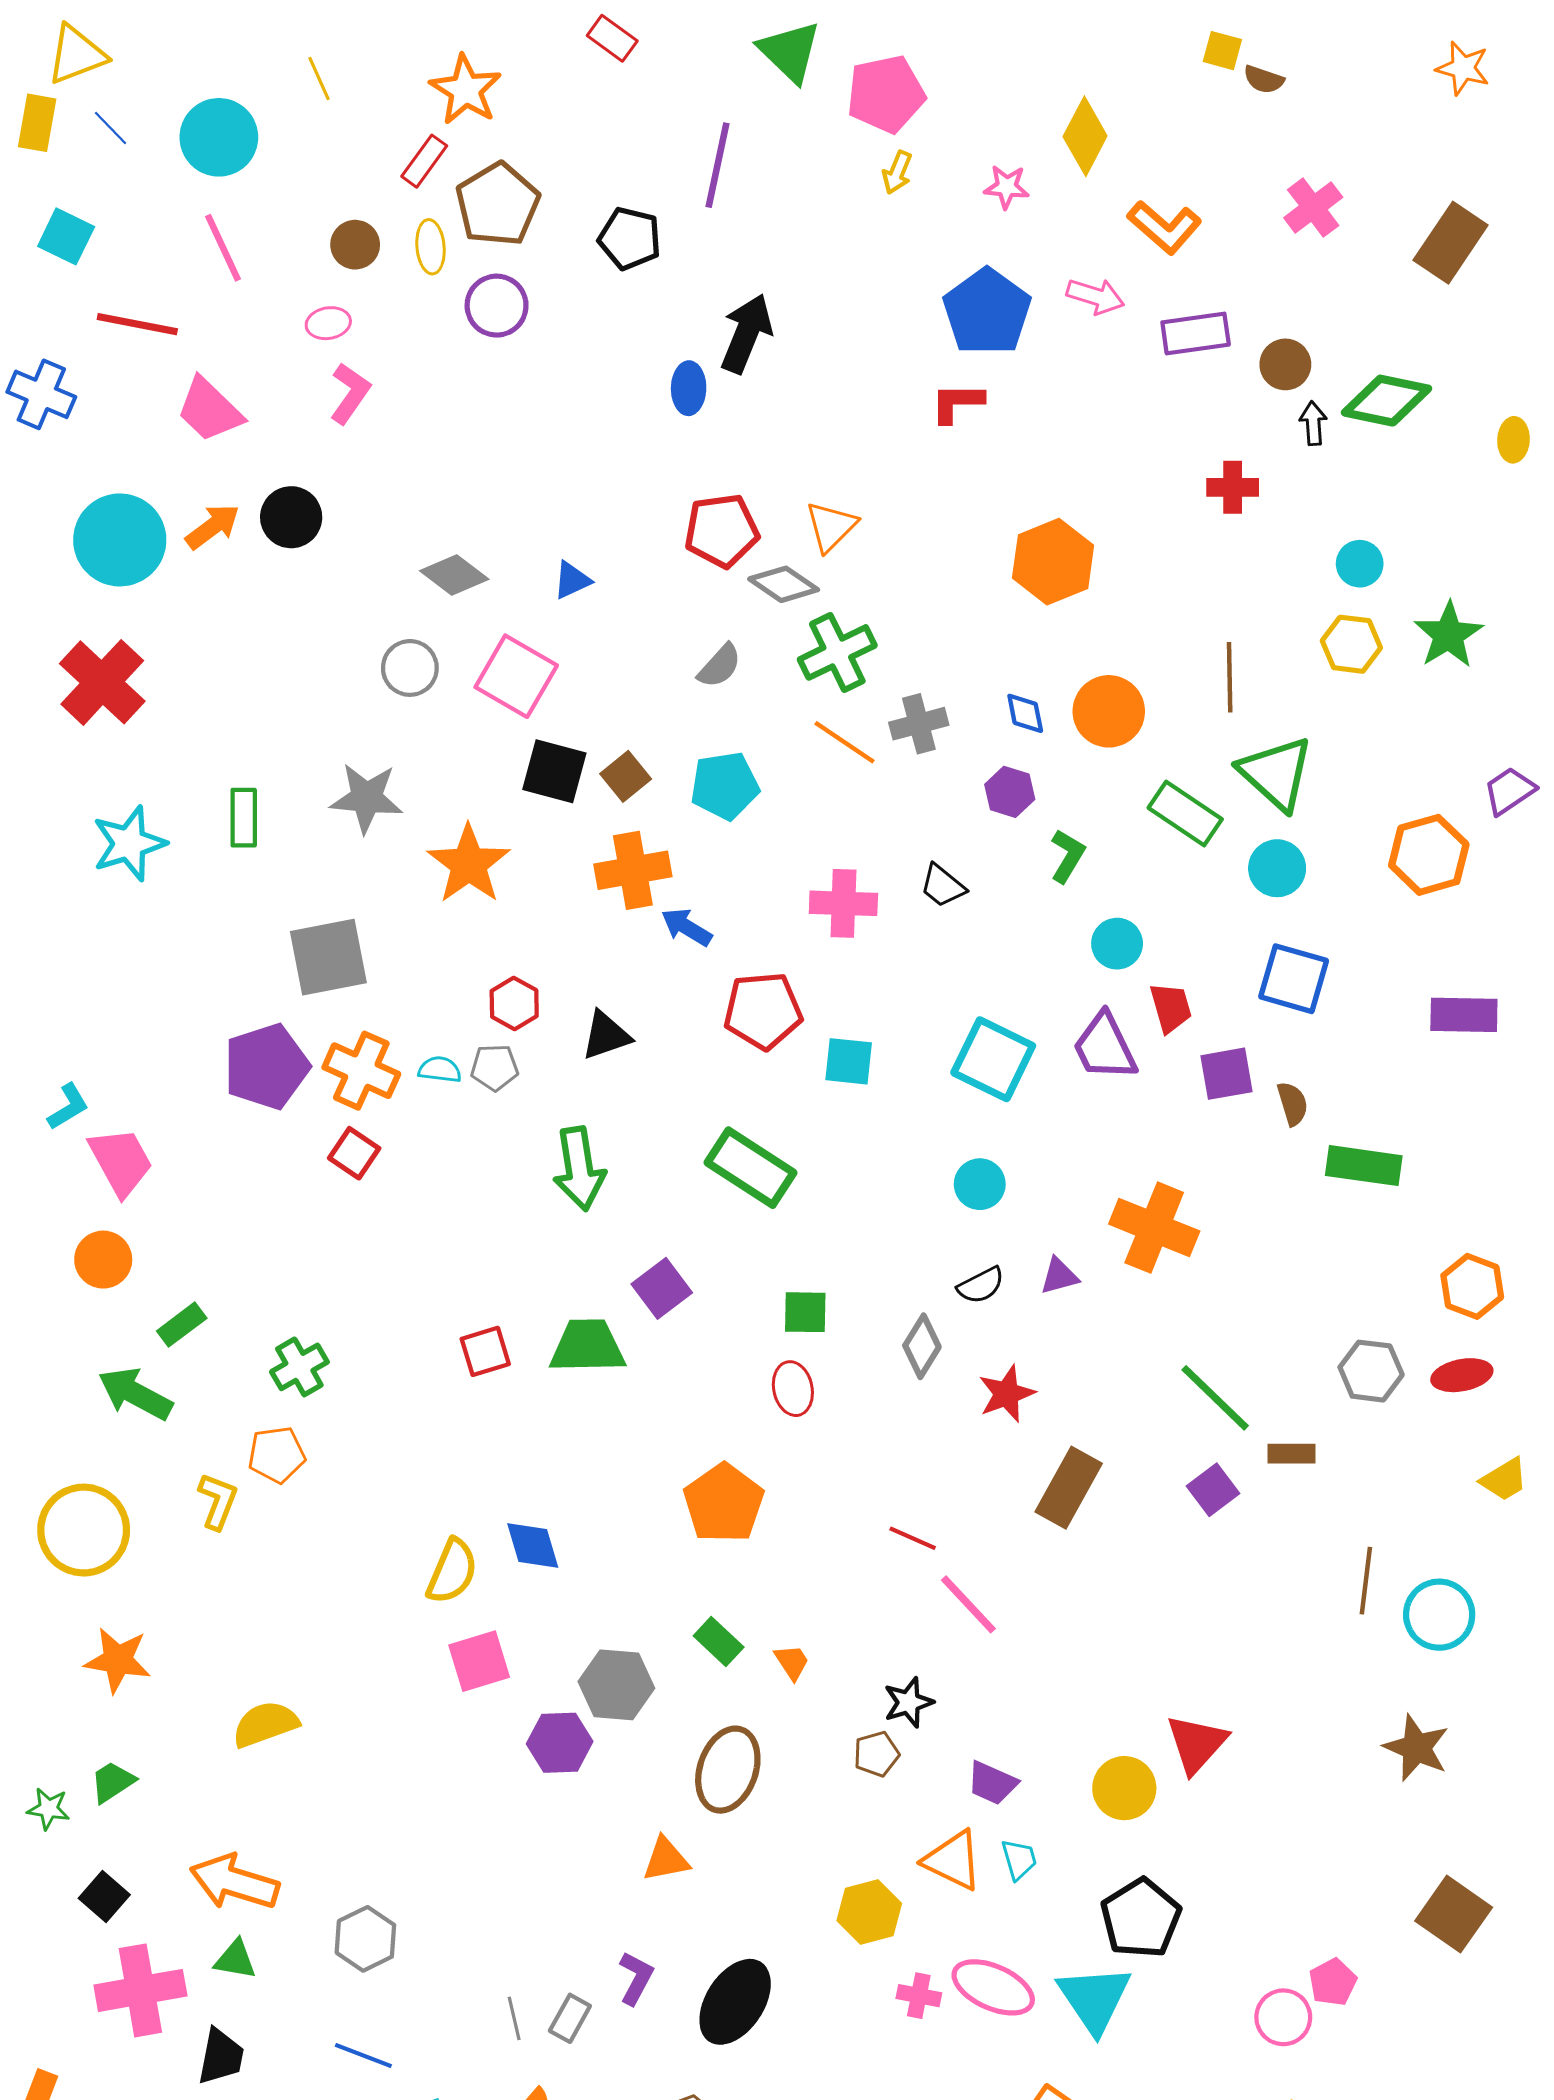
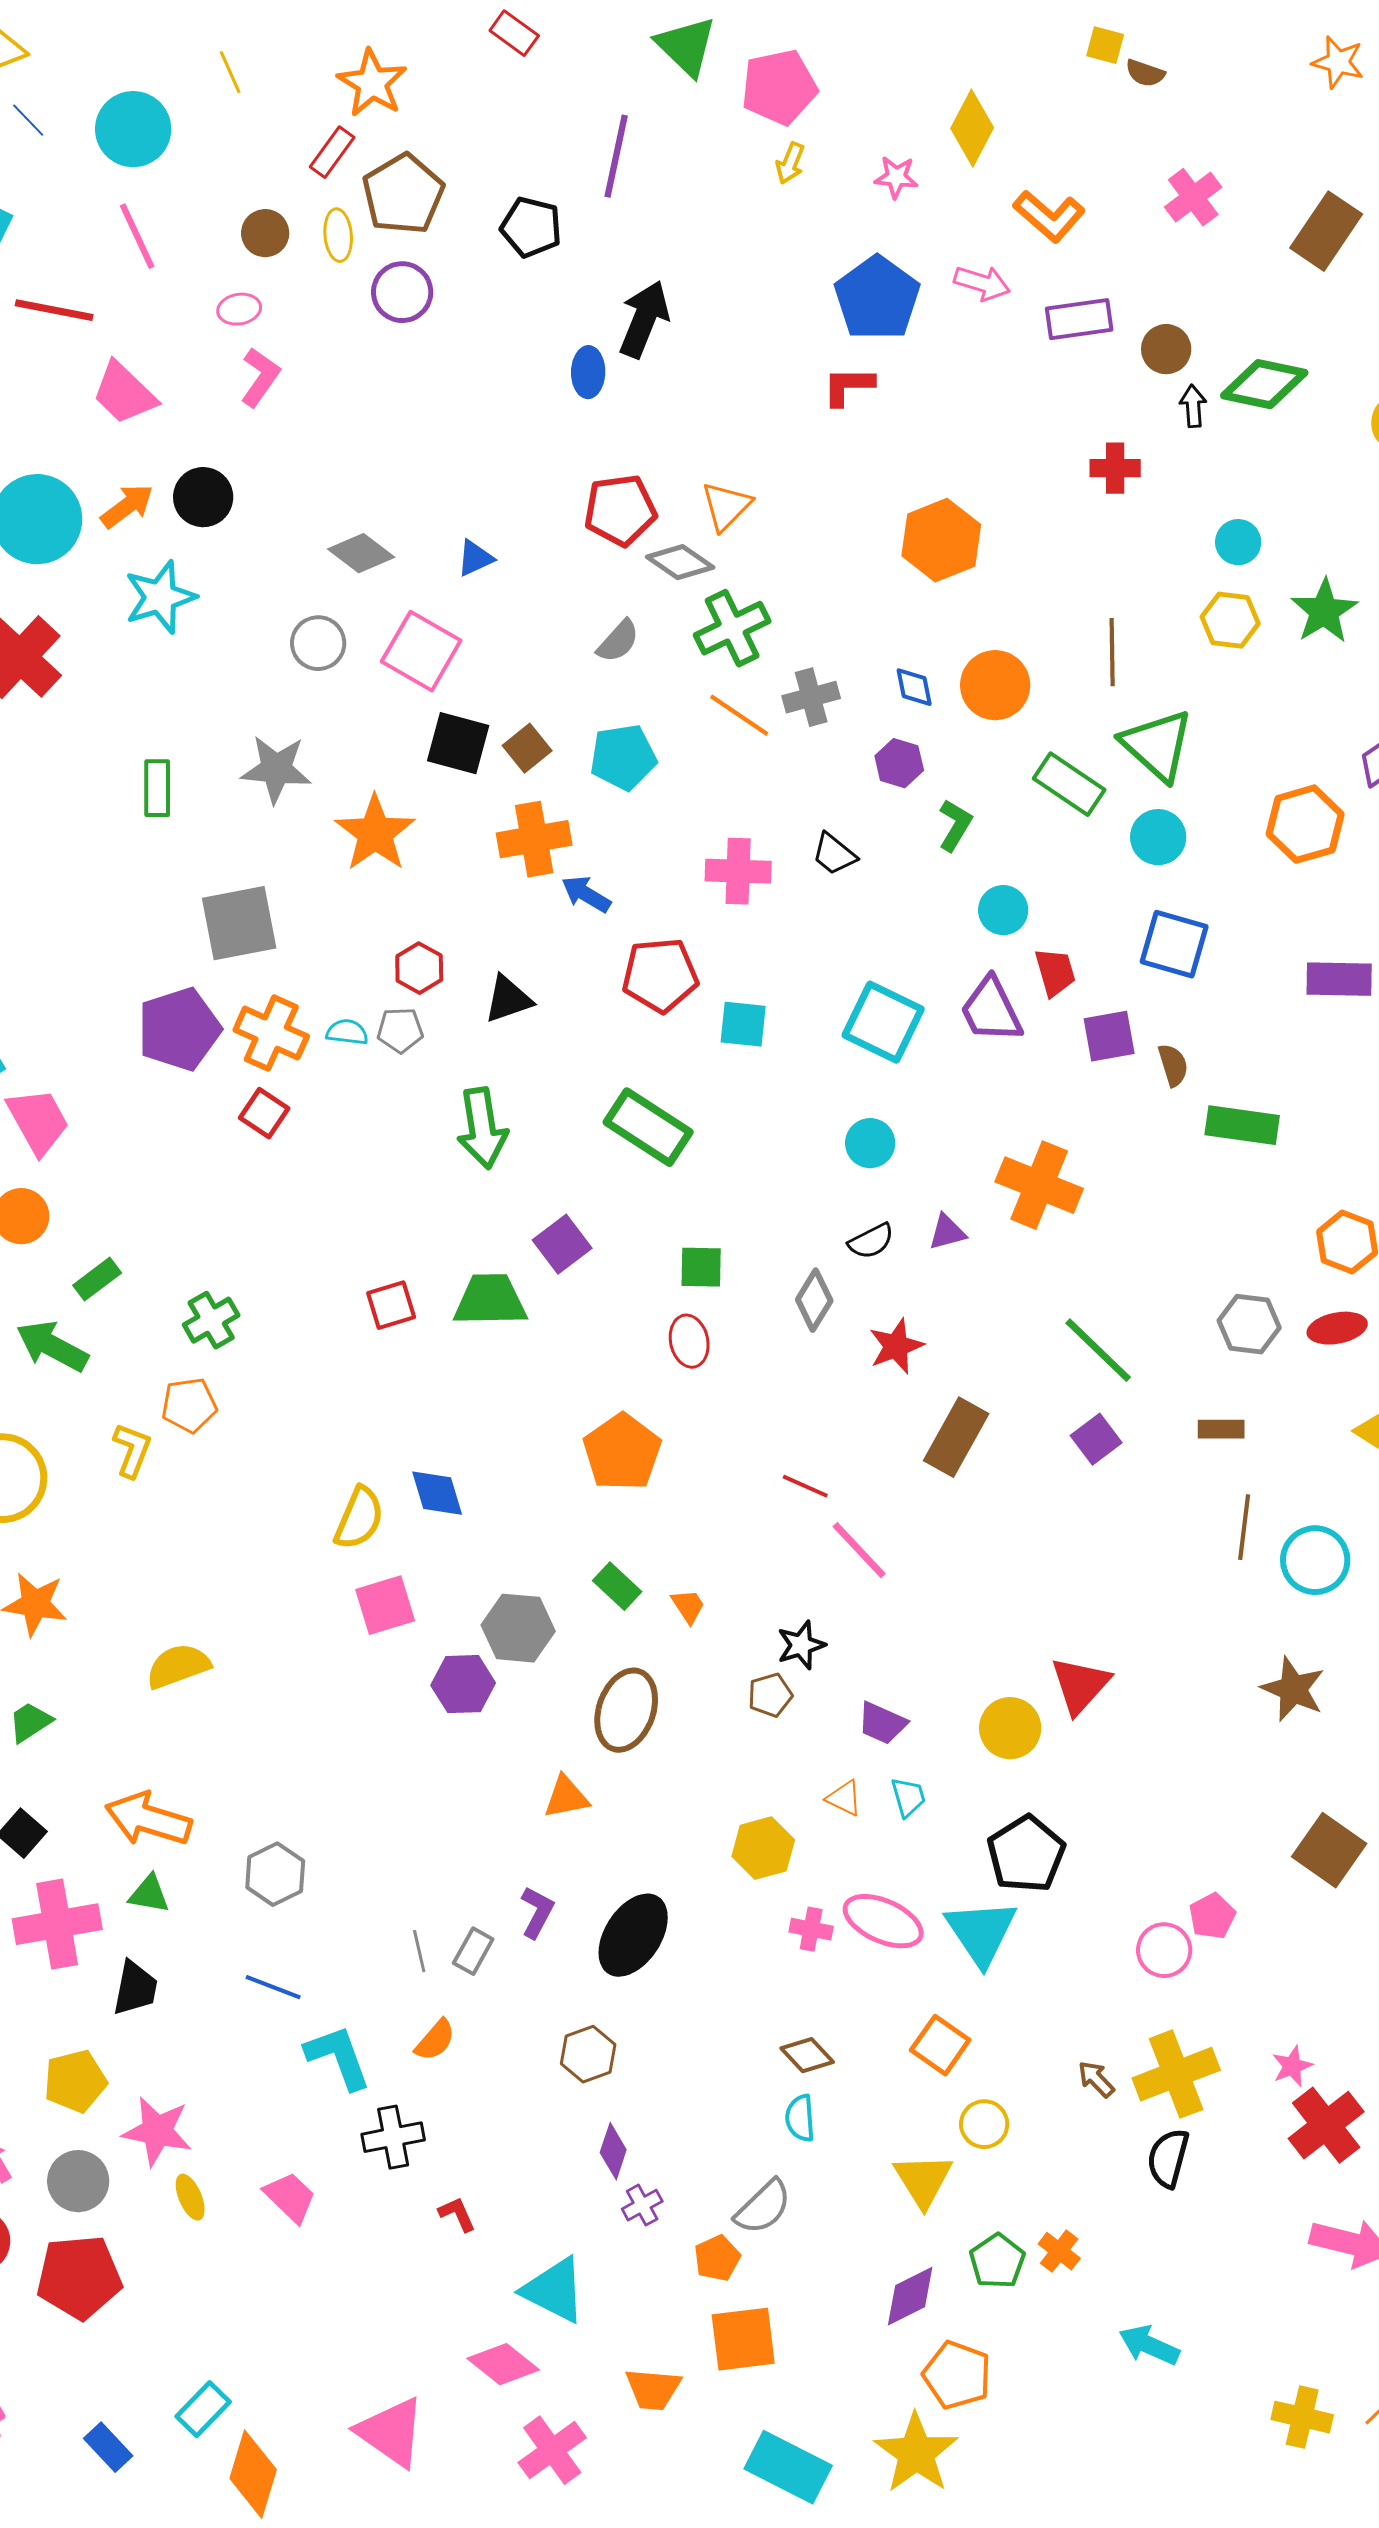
cyan star: (129, 843) -> (160, 597), moved
brown rectangle: (1292, 1454) -> (1221, 1429), moved
orange triangle: (953, 1860) -> (844, 1798), size x0.6

